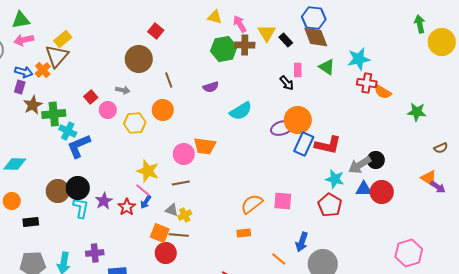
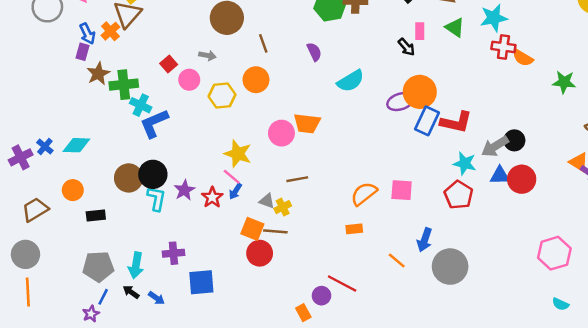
blue arrow: (24, 72) -> (87, 34), turned 48
purple semicircle: (211, 87) -> (314, 52), turned -98
brown line: (181, 183) -> (297, 179), moved

